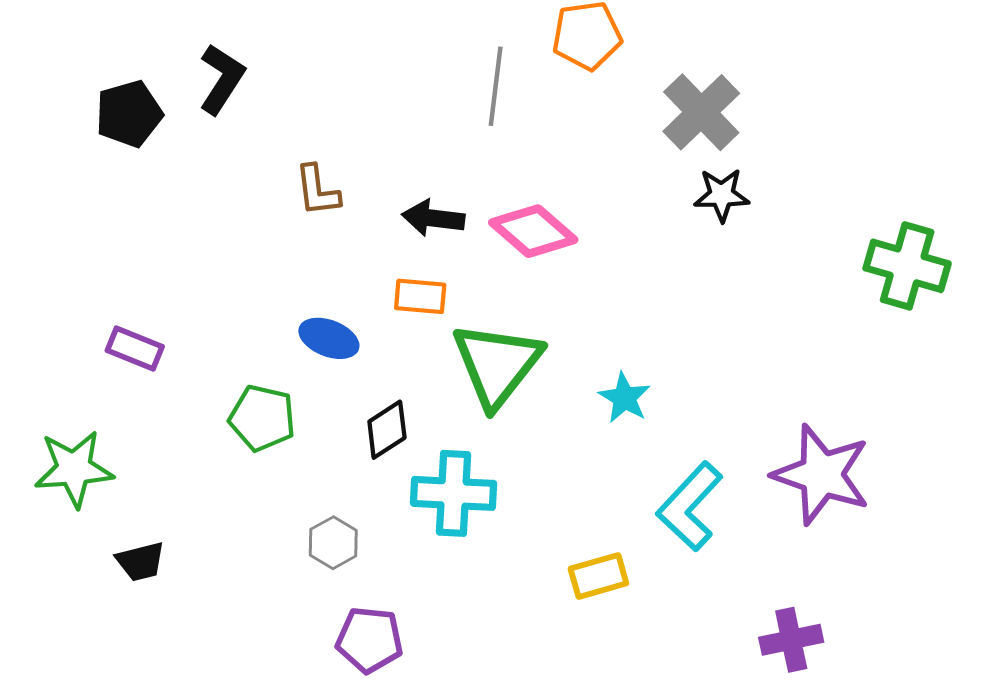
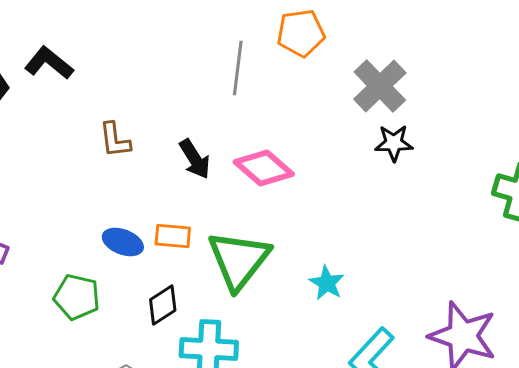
black L-shape: (222, 79) -> (49, 63), turned -84
black arrow: (433, 218) -> (195, 159), turned -129
orange rectangle: (420, 296) -> (173, 236), moved

